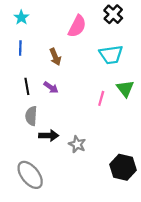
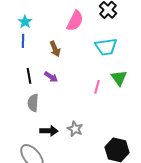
cyan star: (21, 17) -> (25, 22), moved
black arrow: (49, 136) -> (49, 131), moved

